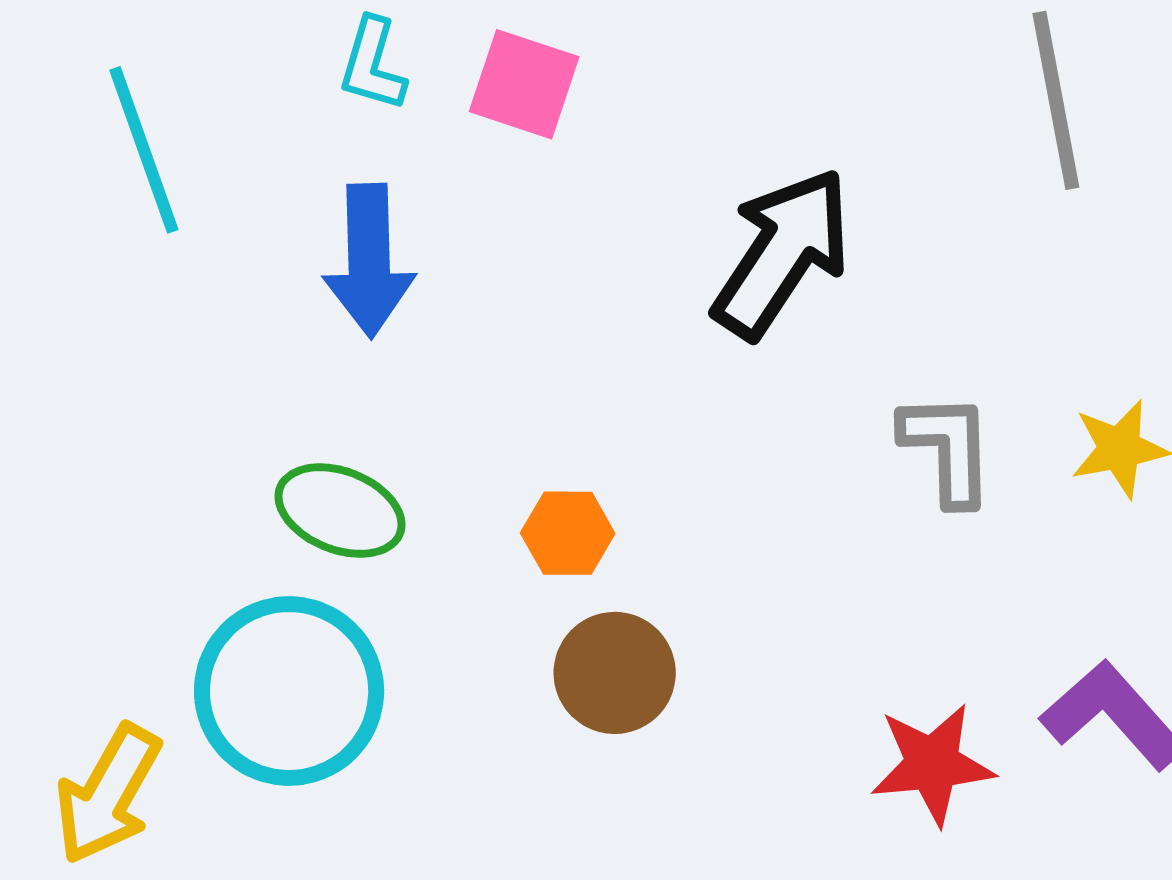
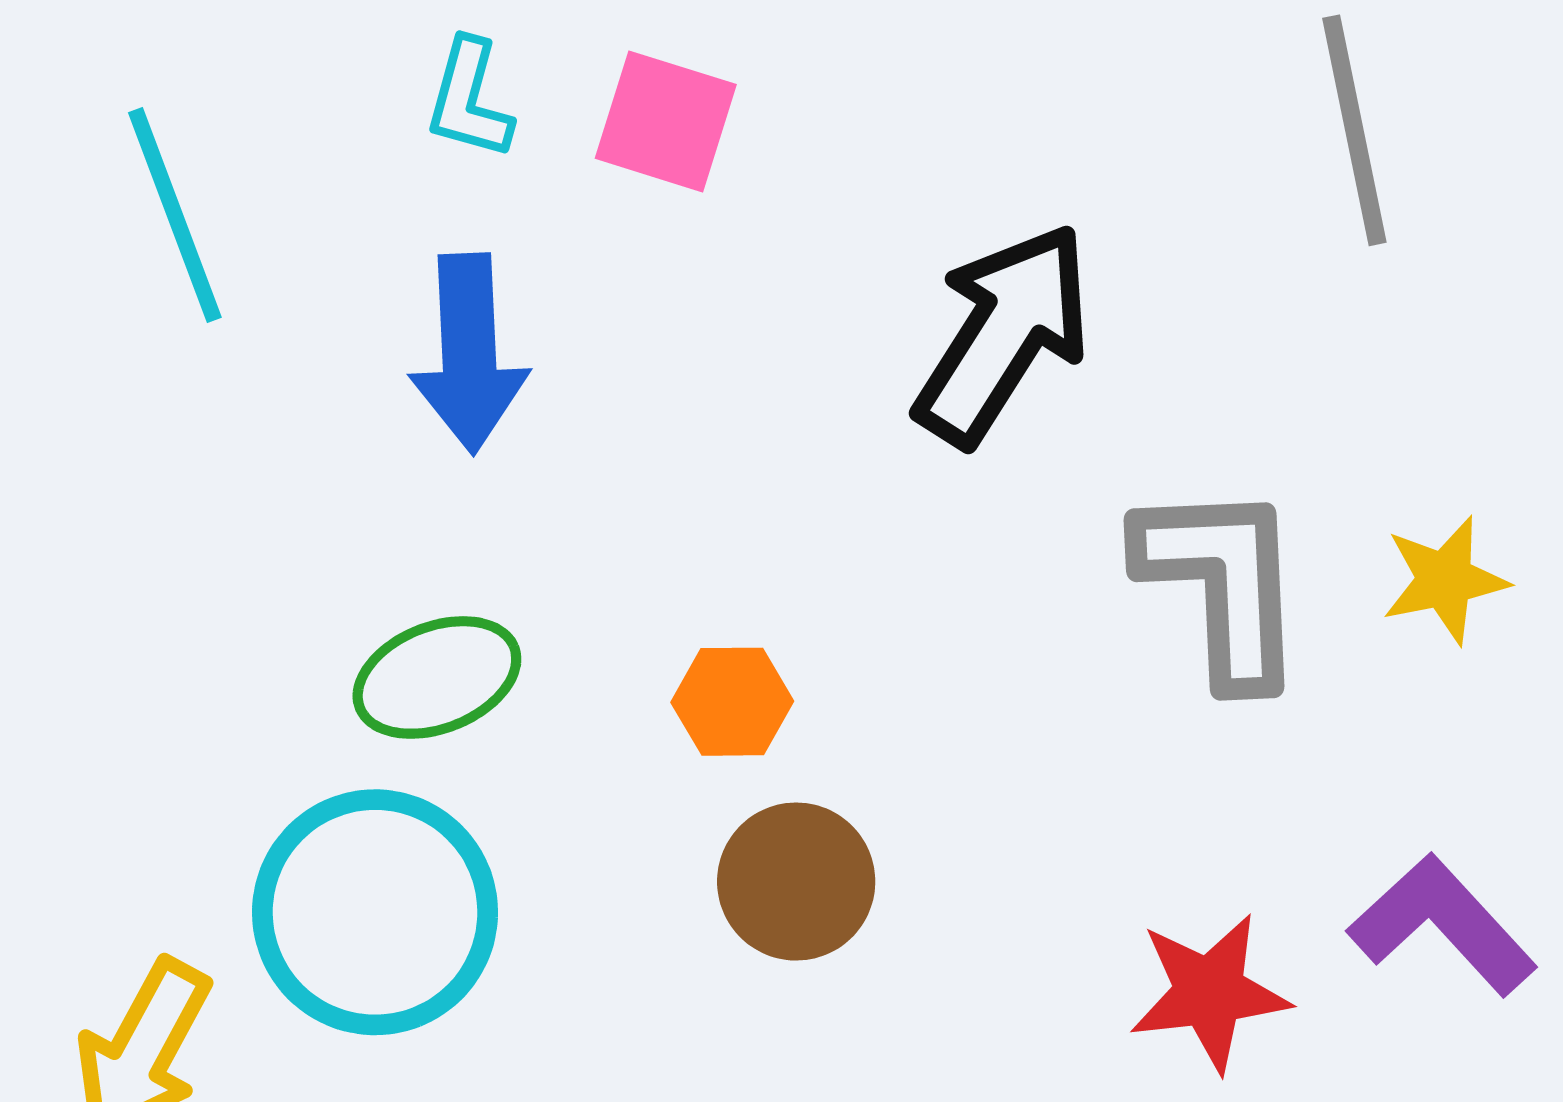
gray L-shape: (948, 449) -> (1222, 584), size x1.4
green ellipse: (340, 511) -> (437, 677), turned -42

